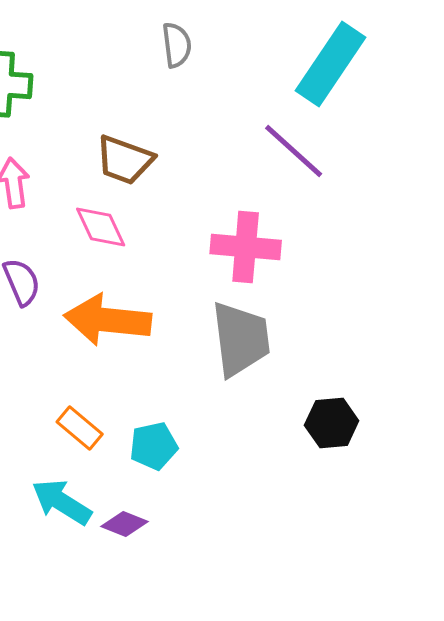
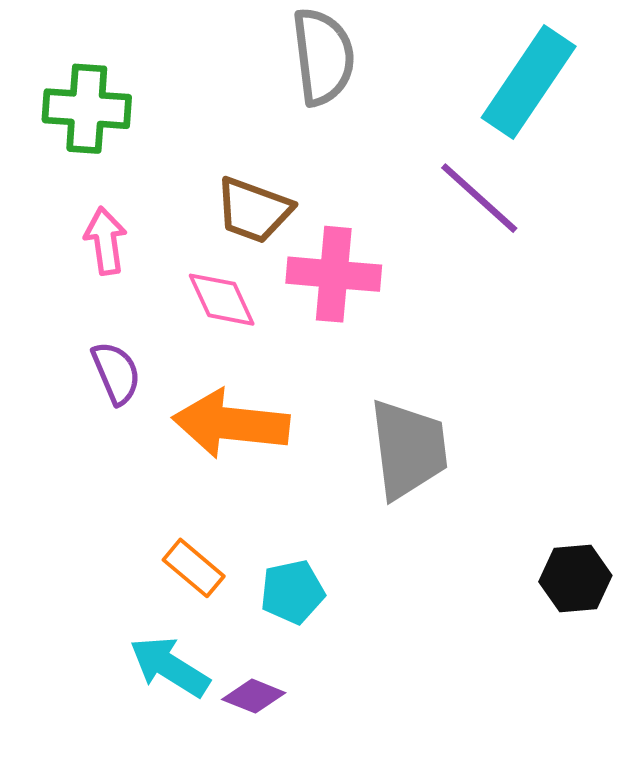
gray semicircle: (177, 45) -> (323, 57), size x1.6
pink cross: (246, 247) -> (334, 274), moved
black hexagon: (332, 423) -> (575, 579), moved

